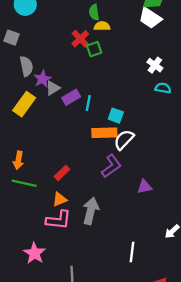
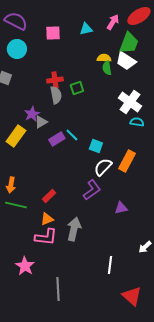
green semicircle: (94, 12) -> (107, 68), moved
yellow semicircle: (102, 26) -> (104, 58), moved
red cross: (80, 39) -> (55, 80), moved, turned 35
white cross: (155, 65) -> (130, 102), size x1.6
gray semicircle: (26, 66) -> (56, 95), moved
purple rectangle: (71, 97) -> (57, 139), moved
cyan line: (88, 103) -> (72, 135), turned -56
orange rectangle: (104, 133) -> (127, 161), moved, turned -60

